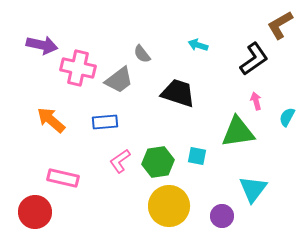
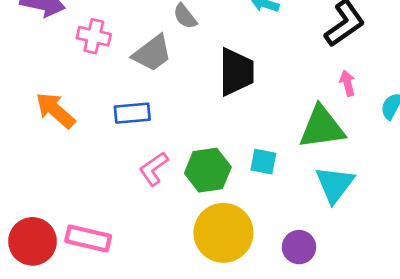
pink cross: (78, 68) -> (94, 36), size x0.7
black trapezoid: (178, 93) -> (236, 72), turned 72
pink rectangle: (63, 178) -> (88, 239), moved
cyan triangle: (253, 189) -> (335, 184), moved

